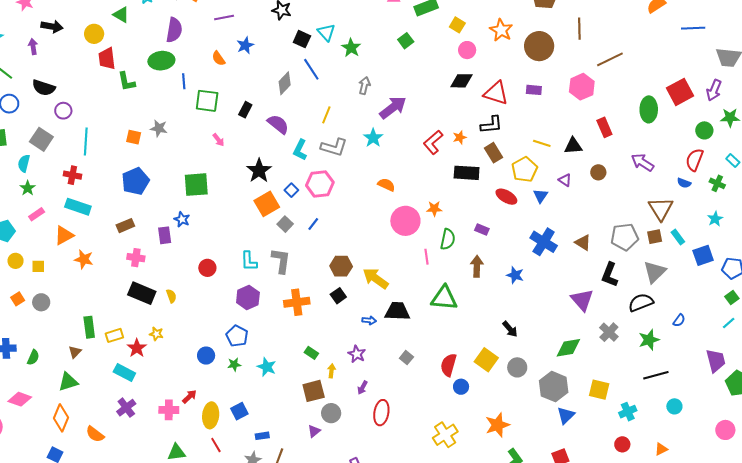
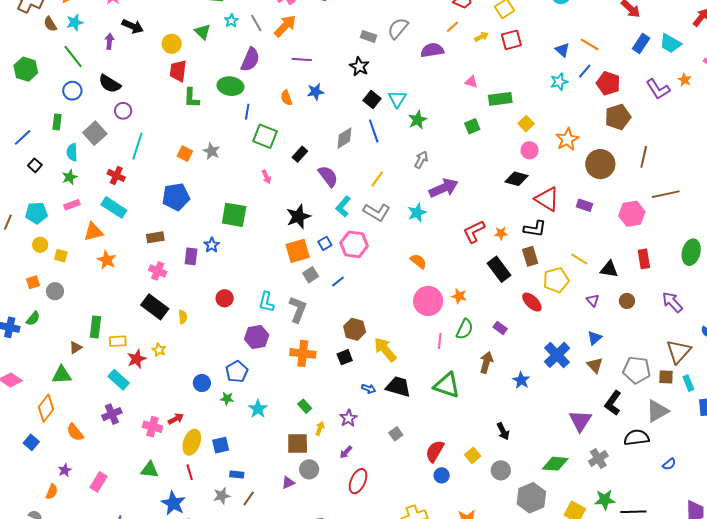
cyan semicircle: (24, 163) -> (72, 152), turned -30
black rectangle: (467, 173) -> (499, 269), turned 35
blue triangle: (541, 196) -> (595, 338), moved
green star: (649, 340) -> (605, 500), moved
green semicircle: (33, 357) -> (33, 318), moved
yellow square: (486, 360) -> (473, 455), size x0.7

